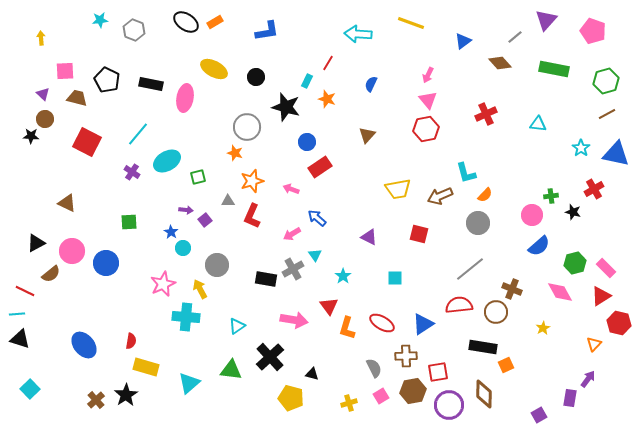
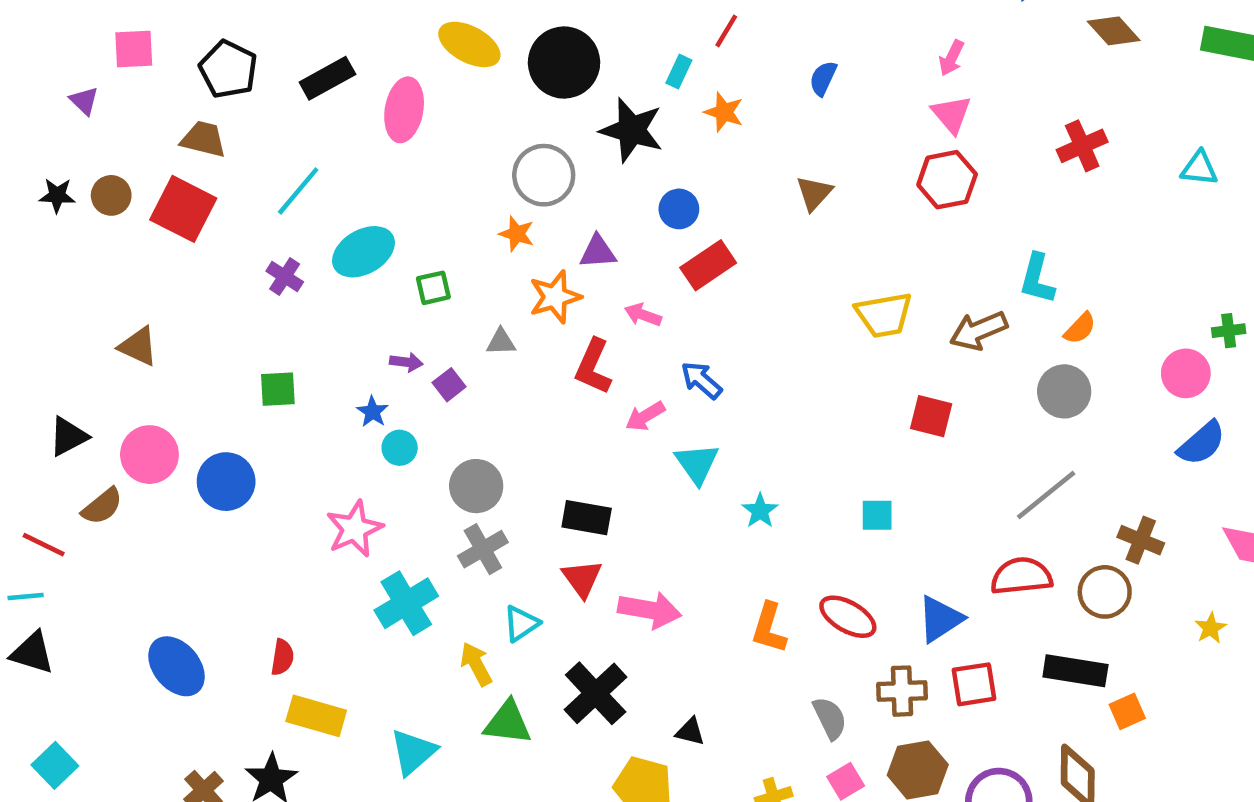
black circle: (256, 77) -> (564, 63), size x1.8
black rectangle: (151, 84) -> (327, 78), turned -40
brown trapezoid: (77, 98) -> (204, 139), moved
brown circle: (45, 119) -> (111, 195), moved
cyan L-shape: (466, 173) -> (1037, 279), turned 30
red L-shape: (252, 216) -> (593, 367), moved
purple triangle: (369, 237) -> (598, 252), moved, turned -30
cyan triangle: (315, 255) -> (697, 464), size x1.5
gray cross: (293, 269) -> (483, 549), moved
yellow arrow: (200, 289) -> (476, 664), moved
red triangle: (329, 306) -> (582, 578), moved
cyan cross: (186, 317) -> (406, 603), turned -36
red square: (438, 372) -> (974, 684), moved

